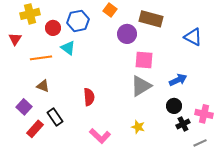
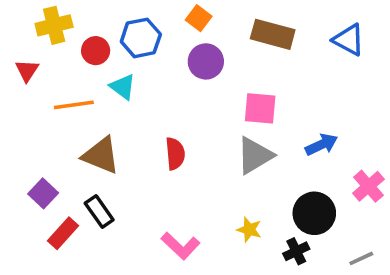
purple circle: (127, 34) -> (206, 61), moved
blue triangle: (193, 37) -> (349, 40), moved
brown triangle: (43, 86) -> (101, 155), moved, size x1.6
red semicircle: (89, 97) -> (175, 154), moved
black circle: (174, 106) -> (314, 213), moved, size x1.5
pink cross: (204, 114) -> (369, 186), moved, turned 36
black cross: (183, 124) -> (296, 251), moved

